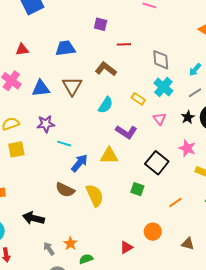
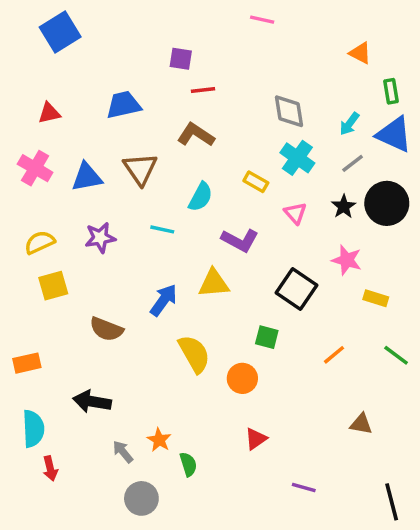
red line: (124, 44) -> (203, 90), moved
cyan line: (64, 144) -> (162, 229), moved
brown semicircle: (65, 190) -> (106, 329), moved
orange circle: (153, 232) -> (242, 378), moved
green semicircle: (86, 259) -> (188, 464), turned 96

